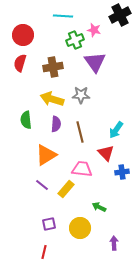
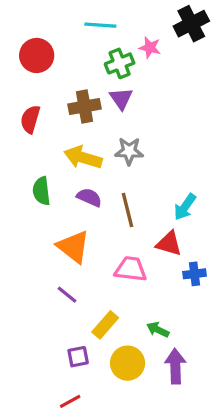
purple triangle: (95, 62) -> (121, 99), moved, size x0.7
red semicircle: (20, 63) -> (30, 119), moved
purple semicircle: (56, 124) -> (89, 197), turned -70
red triangle: (106, 153) -> (169, 244), turned -30
orange triangle: (46, 155) -> (73, 247), turned -50
yellow rectangle: (66, 189) -> (105, 325), moved
purple arrow: (114, 243) -> (175, 366), moved, size x1.5
red line: (44, 252) -> (70, 401), turned 48

